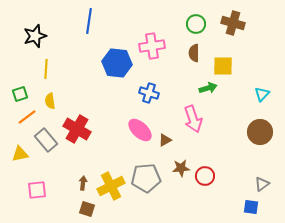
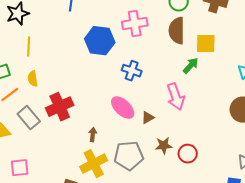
brown semicircle: (194, 53) -> (177, 31), size x1.5
green arrow: (208, 88) -> (191, 66), turned -30
red cross: (77, 129) -> (60, 107), turned 36
brown arrow: (83, 183) -> (93, 135), moved

